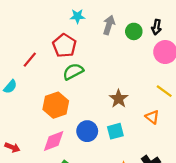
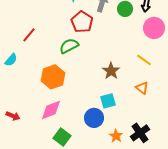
red pentagon: (64, 46) -> (82, 22), moved
yellow line: (164, 91) -> (144, 60), moved
blue circle: (87, 131) -> (94, 118), moved

